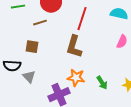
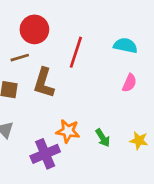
brown L-shape: (74, 47) -> (44, 83), moved

